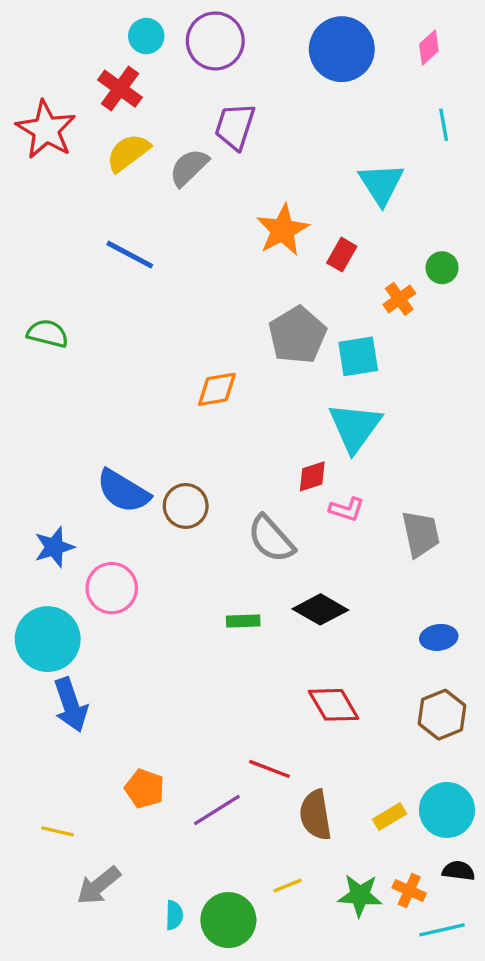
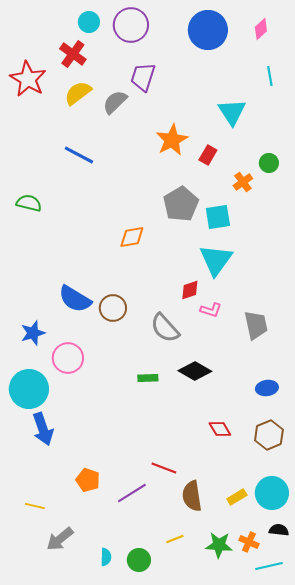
red diamond: (334, 705) -> (220, 429), moved, size x0.7
green circle: (228, 920) -> (139, 560), size x0.7

